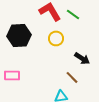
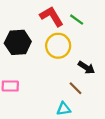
yellow circle: (56, 38) -> (58, 46), size x1.5

